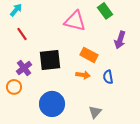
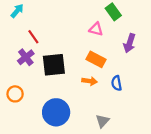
pink triangle: (75, 21) -> (96, 29), moved, size x0.6
red line: (22, 34) -> (33, 37), moved
purple cross: (24, 68) -> (26, 57), moved

